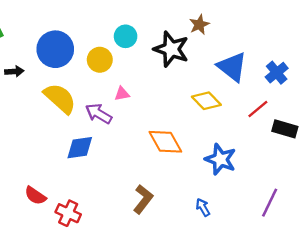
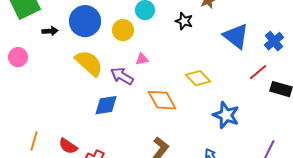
black star: (171, 49) -> (184, 21), size x0.6
black arrow: (14, 71) -> (50, 31), moved
yellow diamond: (206, 101) -> (198, 78), moved
orange diamond: (165, 142) -> (162, 100), moved

